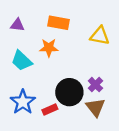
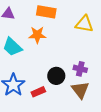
purple cross: (95, 85) -> (80, 69), turned -32
black circle: (69, 92) -> (56, 76), size x0.7

